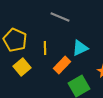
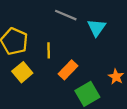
cyan triangle: (80, 48) -> (97, 28), moved, turned -30

